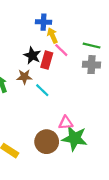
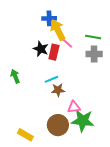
yellow arrow: (52, 35) -> (58, 30), size x1.5
brown star: (24, 77) -> (58, 90), moved
cyan line: (42, 90) -> (51, 79), turned -64

